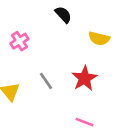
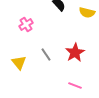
yellow semicircle: (99, 38) -> (87, 12), moved

